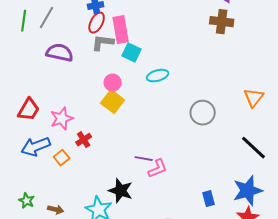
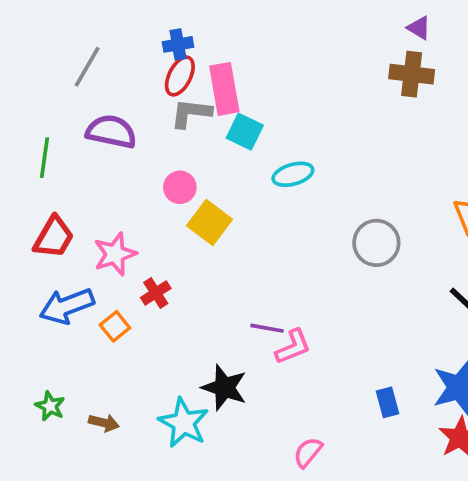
green line: (24, 21) -> (45, 158), moved
pink circle: (113, 83) -> (180, 187), moved

